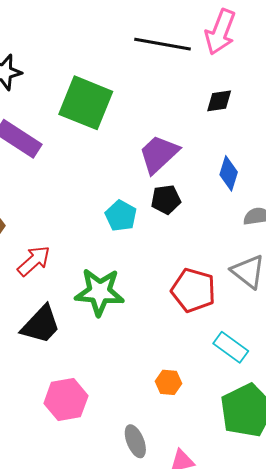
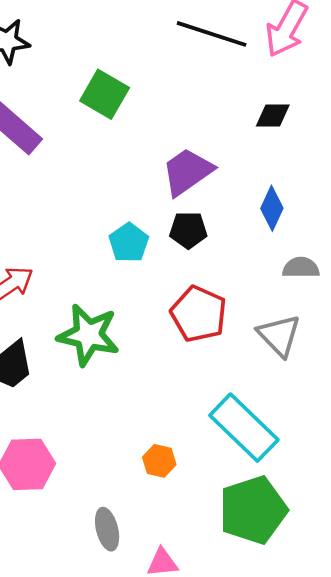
green square: (86, 103) -> (105, 94), size x0.7
red pentagon: (193, 290) -> (199, 314), moved
cyan rectangle: (231, 347) -> (244, 428), size x1.6

